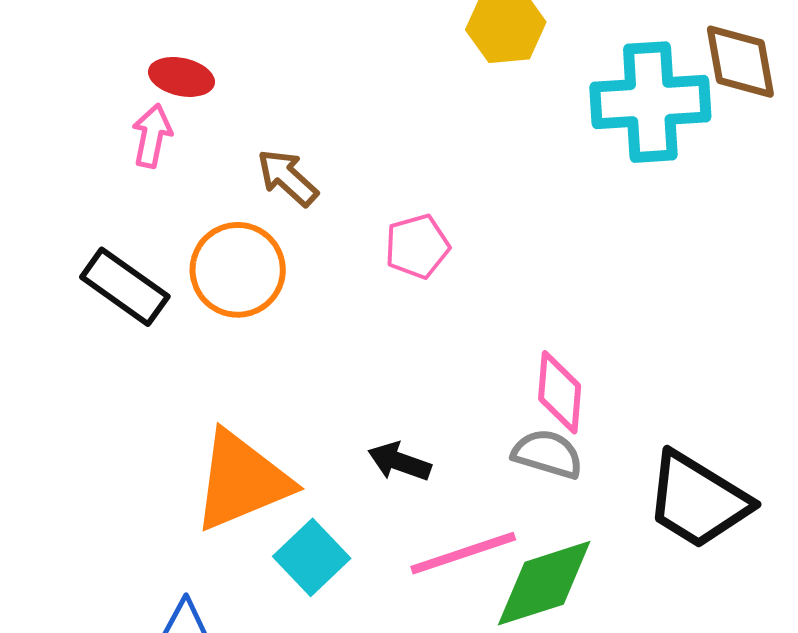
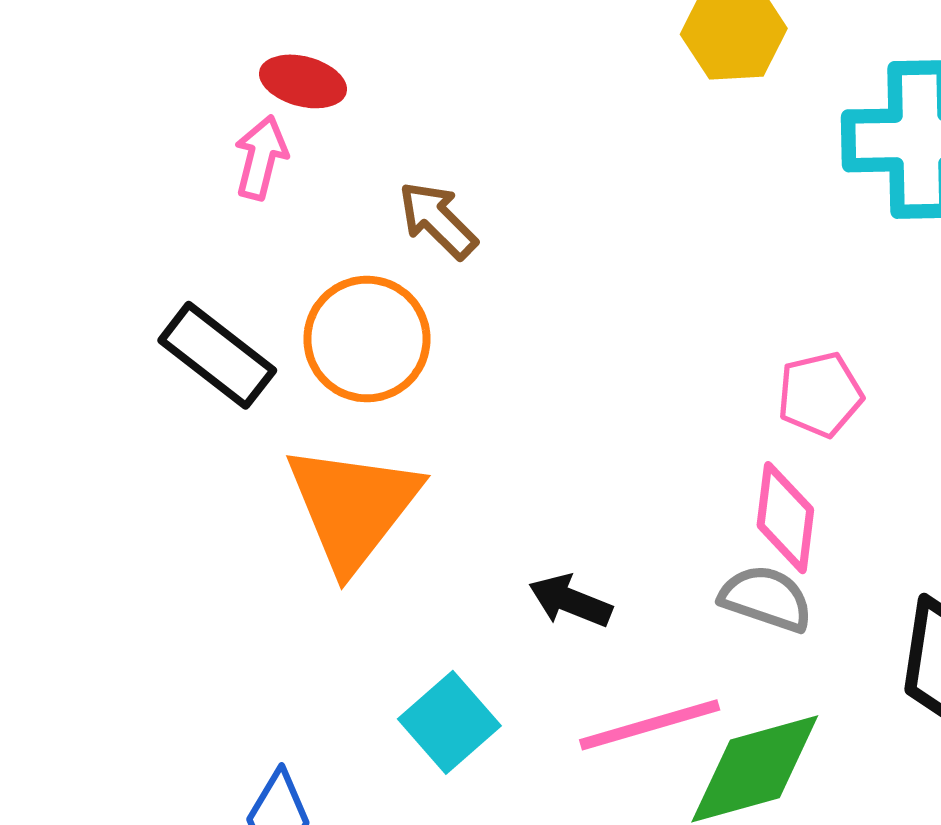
pink pentagon: (417, 246) -> (820, 394), moved
orange triangle: (242, 481) -> (353, 507), moved, turned -32

